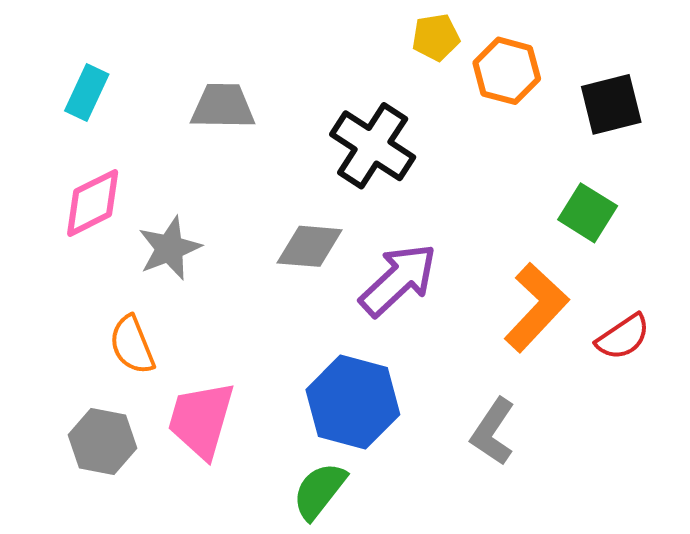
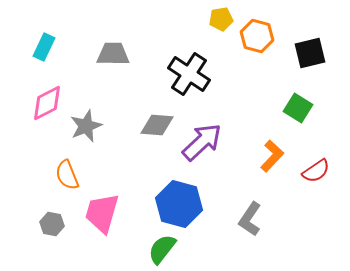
orange L-shape: (536, 307) -> (272, 156), size x0.7
gray hexagon: (102, 441) -> (52, 224), size x0.7

